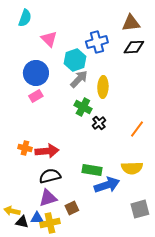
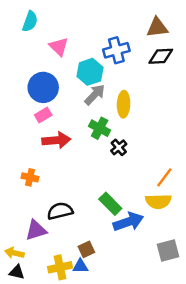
orange line: (137, 129) -> (164, 177), moved
red arrow: (47, 151) -> (56, 140), moved
green rectangle: (92, 170) -> (110, 204), turned 36
purple triangle: (48, 198) -> (36, 230), moved
blue triangle: (37, 218) -> (80, 266), moved
black triangle: (22, 222) -> (17, 272), moved

